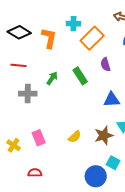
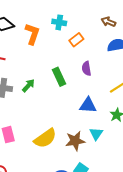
orange rectangle: (92, 38) -> (76, 40), size x0.6
green arrow: (52, 78) -> (28, 86), moved
yellow semicircle: (75, 137) -> (45, 138), size x1.6

